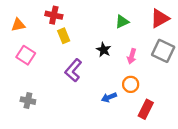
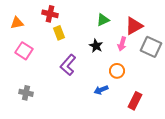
red triangle: (160, 18) -> (134, 26), moved
green triangle: (122, 22) -> (103, 20), moved
pink arrow: (132, 56) -> (122, 44), moved
orange circle: (131, 84) -> (117, 71), moved

